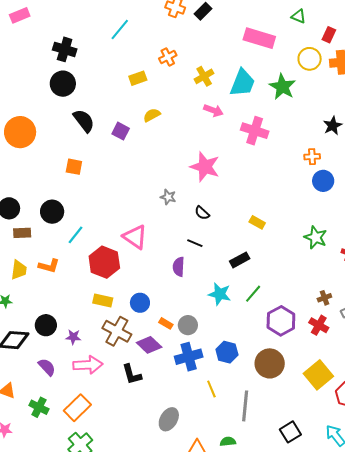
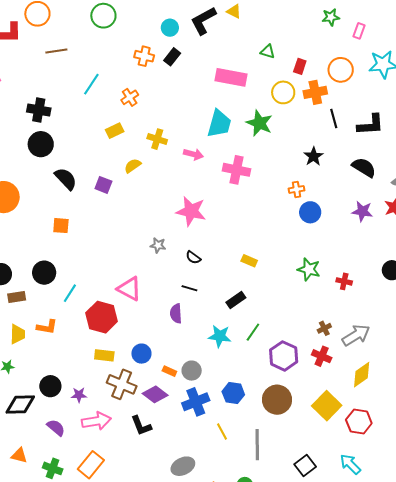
orange cross: (168, 57) -> (130, 97), moved
yellow cross: (204, 76) -> (157, 139), moved, turned -36
gray ellipse: (169, 419) -> (183, 466), turned 40

